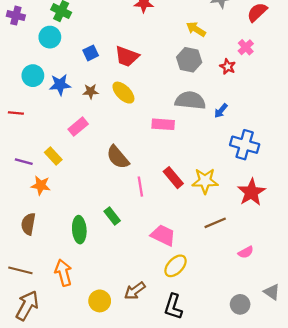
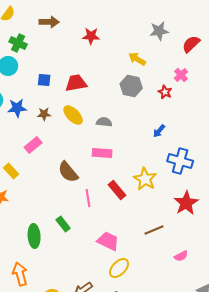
blue square: (91, 53) -> (44, 80), turned 32
red trapezoid: (127, 56) -> (76, 83), turned 150
gray semicircle: (190, 101) -> (104, 122), moved, size x0.6
pink rectangle: (163, 124) -> (102, 153), moved
yellow star: (205, 181) -> (145, 179), moved, turned 30

